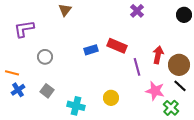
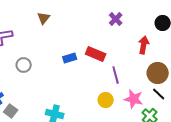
red arrow: (158, 55) -> (144, 45), moved
gray square: (47, 91) -> (11, 111), moved
yellow circle: (111, 98) -> (106, 100), moved

